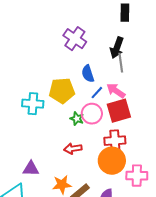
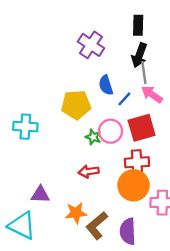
black rectangle: (125, 13) -> (138, 25), moved
pink arrow: (116, 91) -> (152, 94), moved
blue line: (97, 93) -> (124, 99), moved
cyan cross: (33, 104) -> (25, 127), moved

